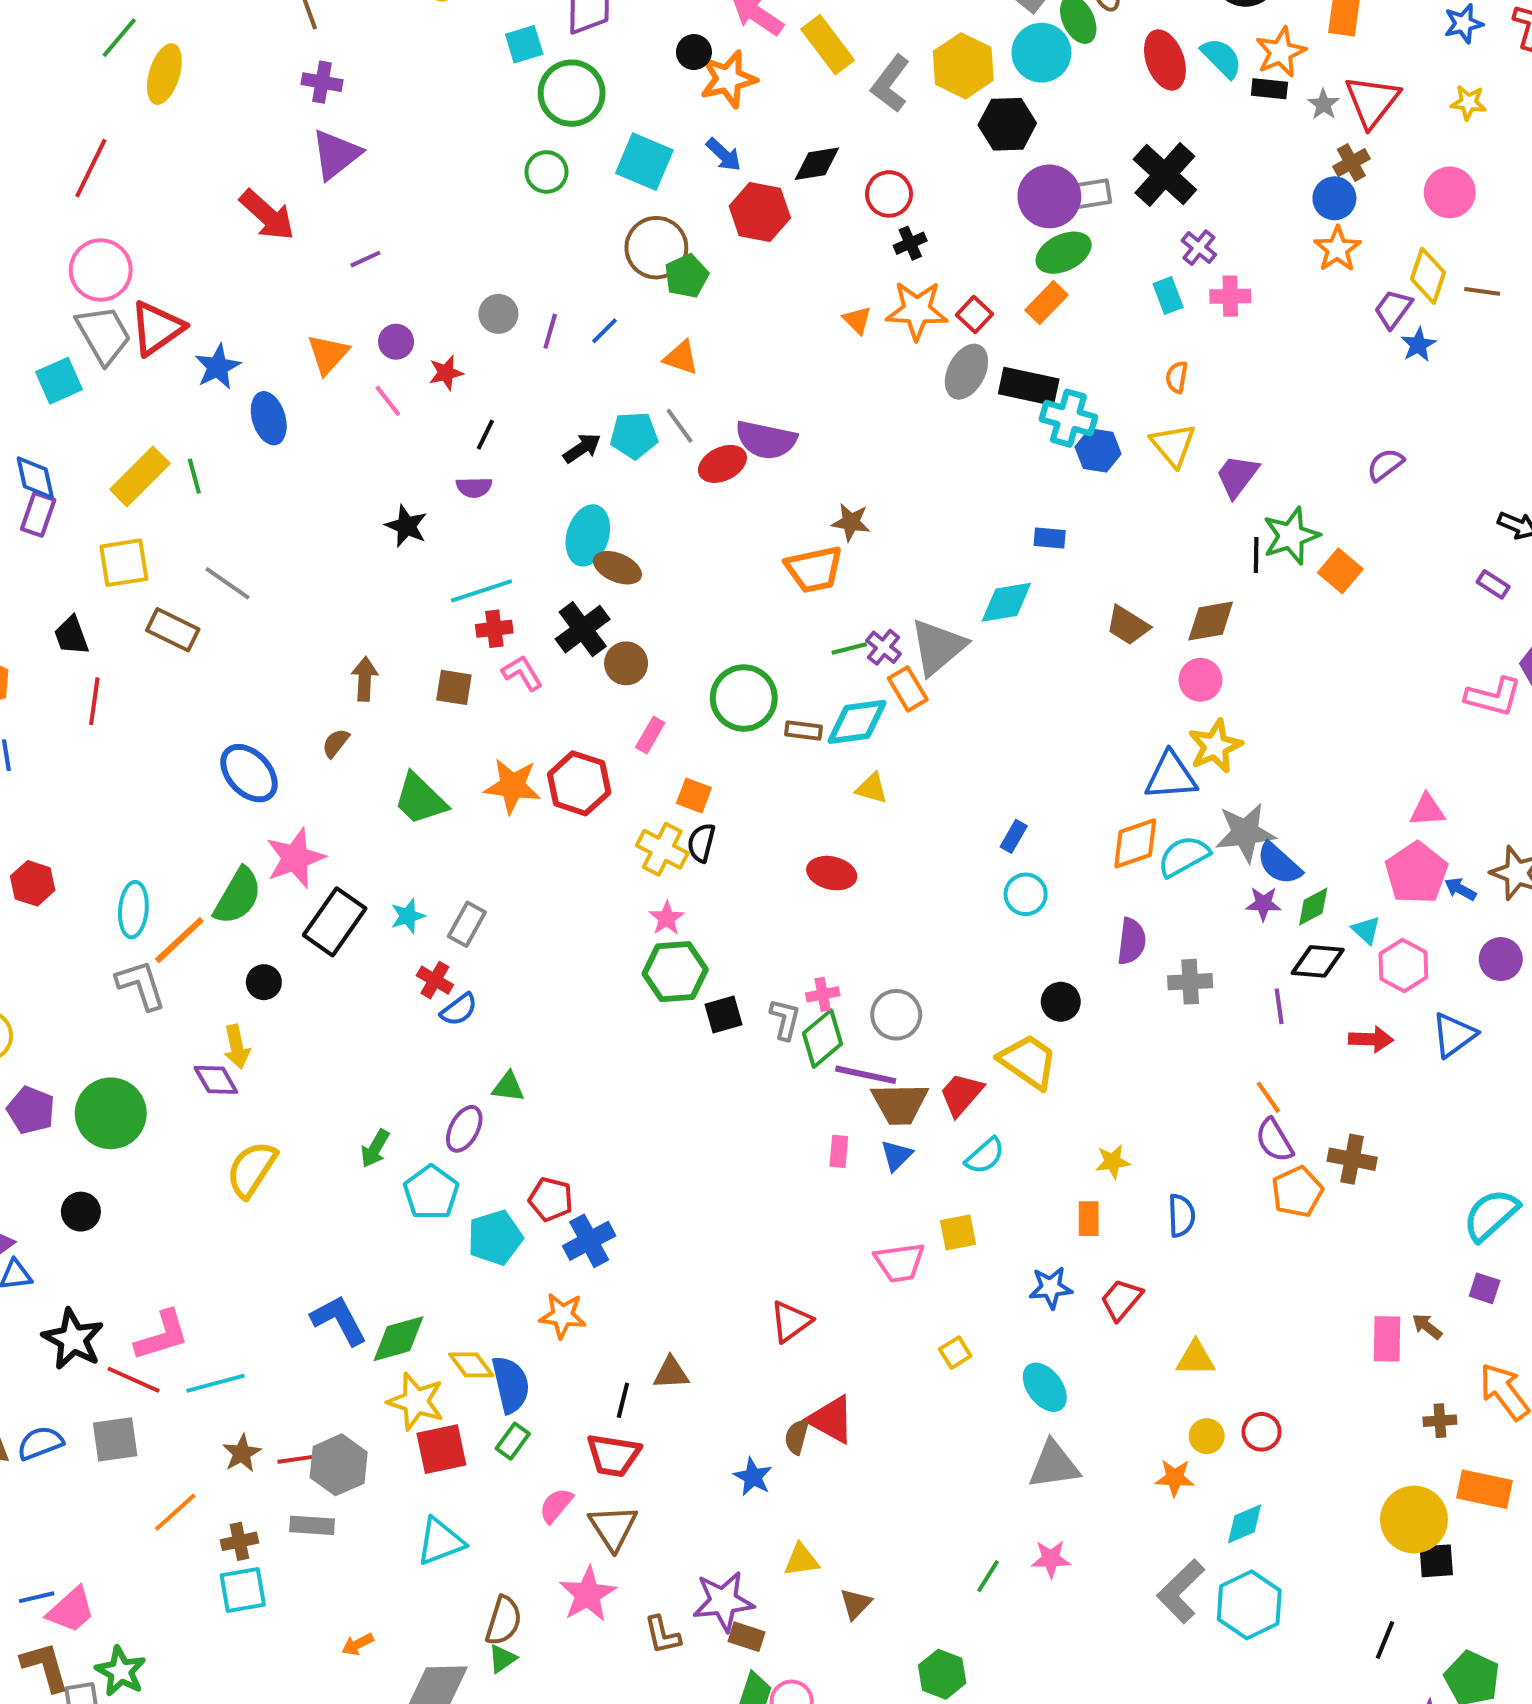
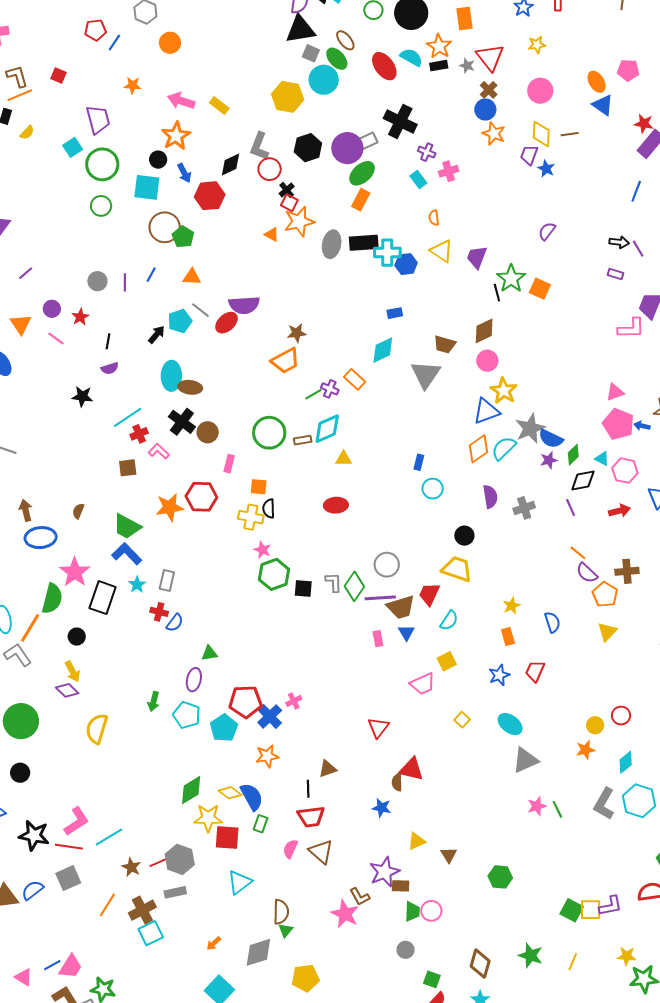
yellow rectangle: (828, 45) -> (219, 106), size x0.7
black circle: (694, 52) -> (158, 160), moved
gray L-shape: (890, 84) -> (259, 146), moved
black hexagon: (1007, 124) -> (308, 148), moved
blue arrow: (724, 155) -> (184, 173), turned 36
red square: (974, 314) -> (289, 203), moved
gray triangle: (938, 647) -> (426, 374), moved
brown arrow: (365, 679) -> (26, 510), moved
orange rectangle: (908, 689) -> (355, 379), moved
blue ellipse: (249, 773) -> (41, 538), turned -36
pink cross: (823, 994) -> (294, 701), moved
black square: (723, 1015) -> (303, 589), turned 36
red pentagon: (551, 1199) -> (245, 702), size x1.5
blue L-shape: (339, 1320) -> (127, 554), moved
yellow triangle: (1196, 1358) -> (607, 632), moved, turned -30
red square: (441, 1449) -> (227, 838), turned 32
brown cross: (239, 1541) -> (142, 910), size x1.5
green line: (988, 1576) -> (557, 809), moved, turned -42
pink star: (588, 1594) -> (345, 914), moved

